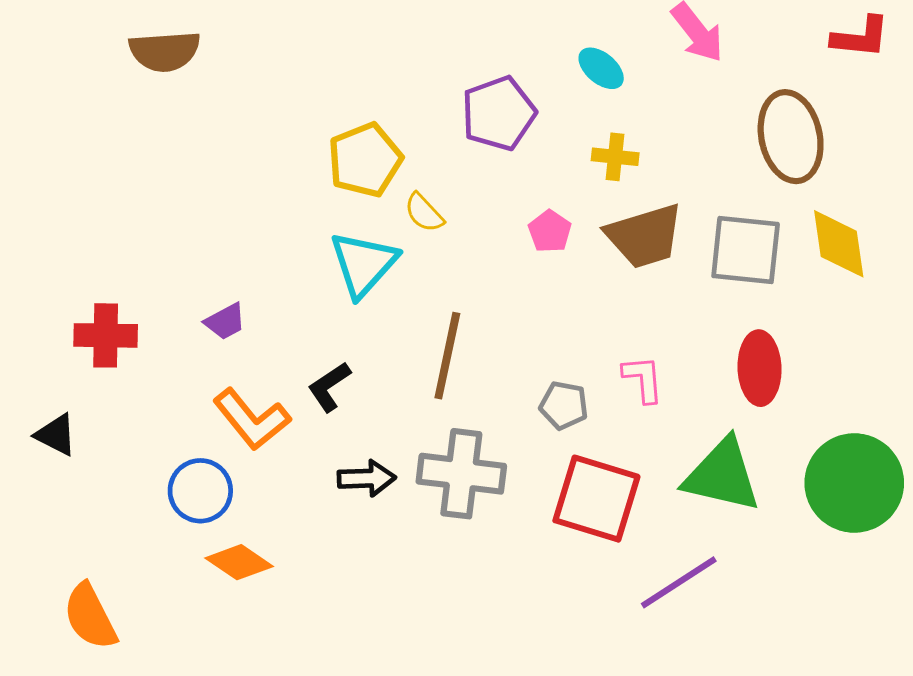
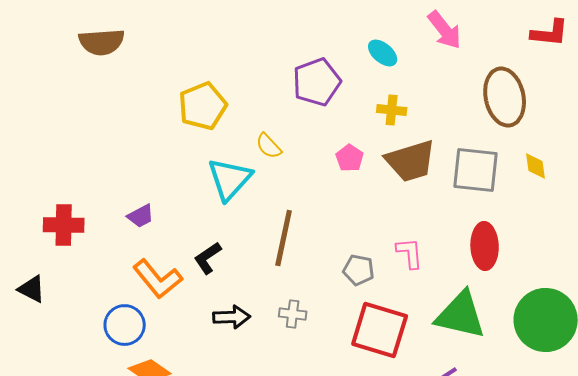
yellow pentagon: (365, 160) -> (203, 106), moved
yellow diamond: (839, 244) -> (536, 166), size x0.6
gray cross: (461, 474) -> (293, 314), size x0.5

